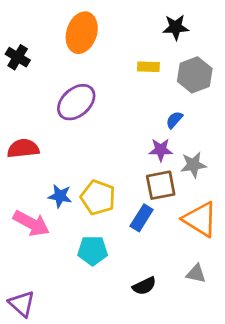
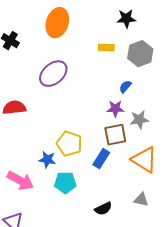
blue star: (60, 196) -> (47, 160), moved
pink arrow: (31, 223) -> (20, 181), moved

